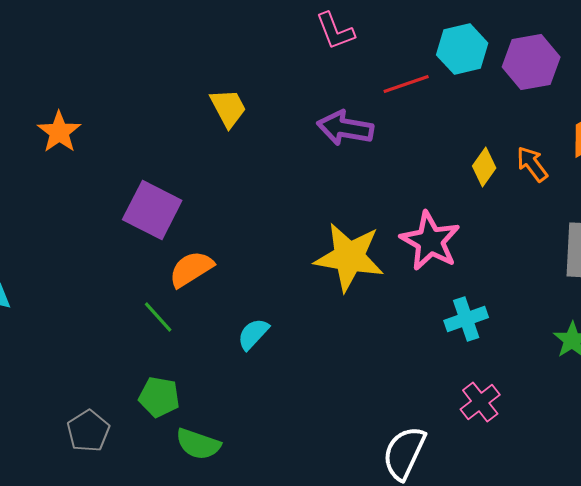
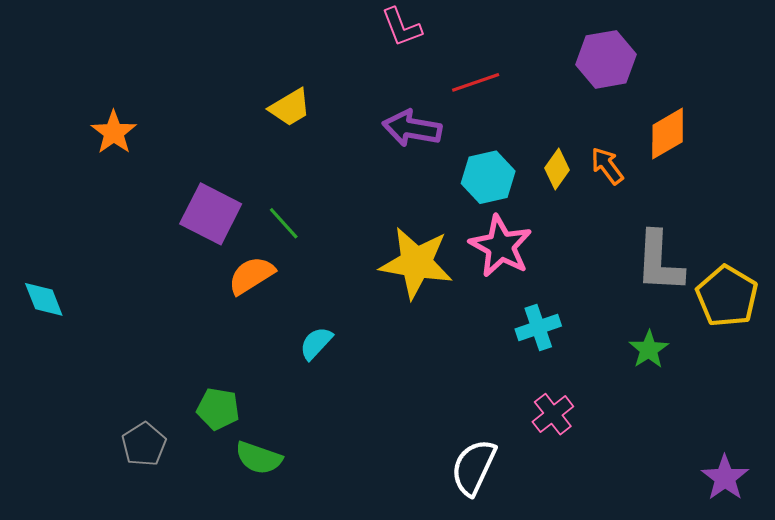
cyan hexagon: (462, 49) -> (488, 177), moved
yellow trapezoid: (228, 108) -> (290, 107), turned 87
green line: (158, 317) -> (284, 223), moved

